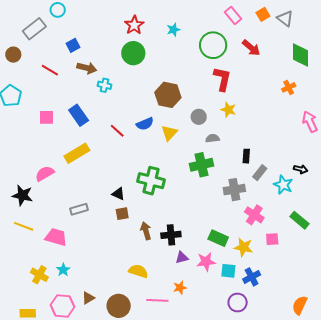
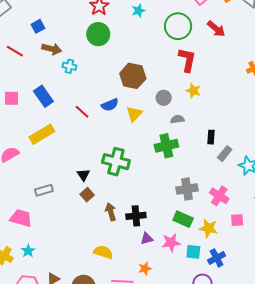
gray cross: (234, 190) -> (187, 189), moved
black triangle: (118, 194) -> (83, 175), turned 32
brown square: (122, 214) -> (87, 195), turned -32

